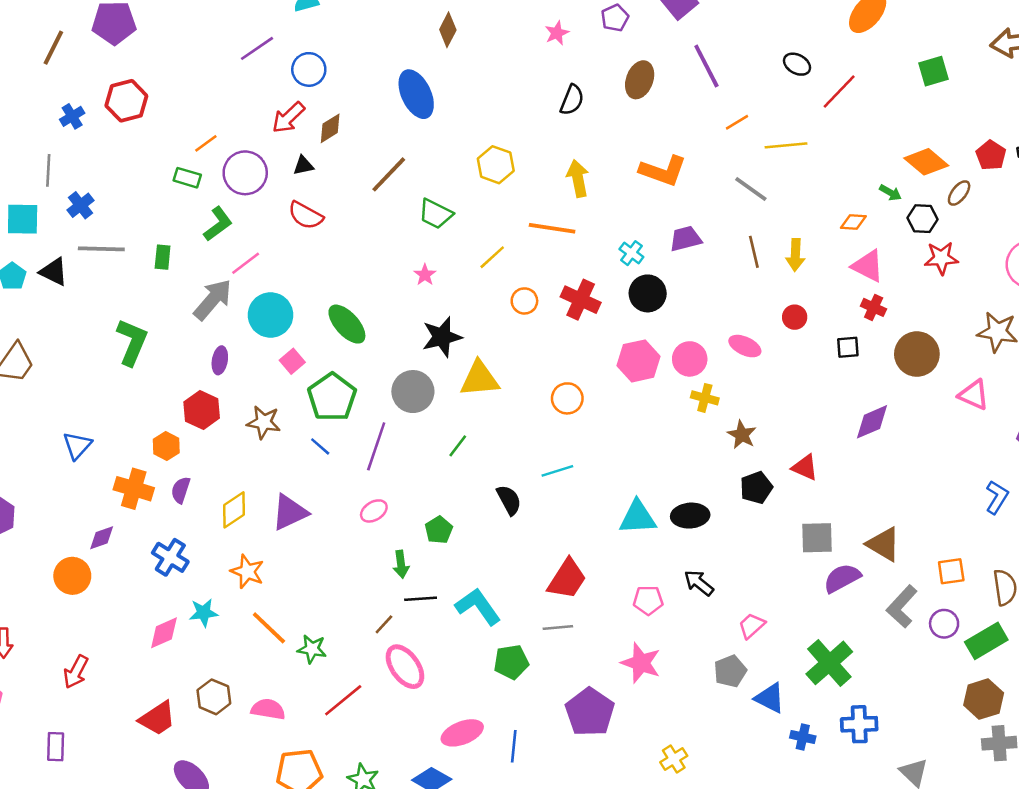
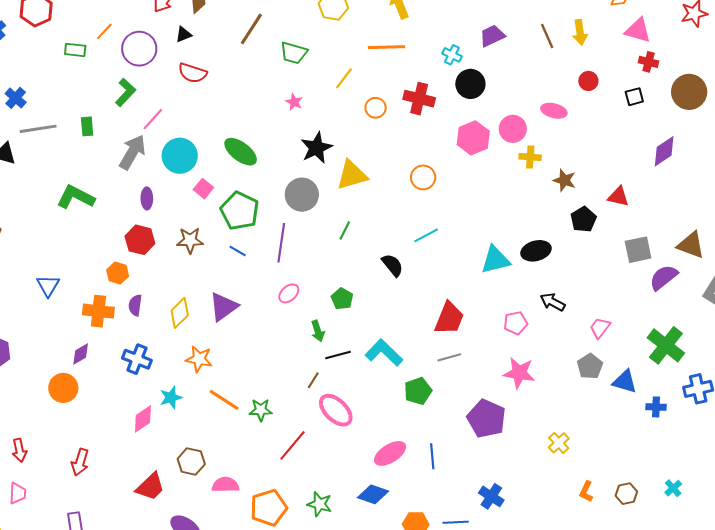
green rectangle: (187, 178) -> (75, 50), moved
green L-shape: (132, 342) -> (76, 197), turned -75
pink semicircle: (268, 709) -> (225, 485), moved

